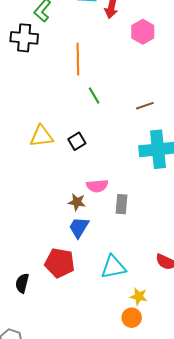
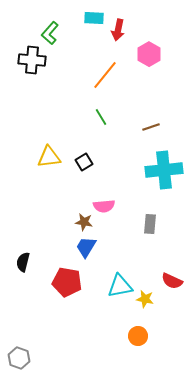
orange line: (78, 59) -> (105, 75), moved, turned 40
gray rectangle: (122, 204) -> (150, 224), moved
black semicircle: (22, 283) -> (23, 262), moved
yellow star: (139, 296) -> (145, 299), moved

